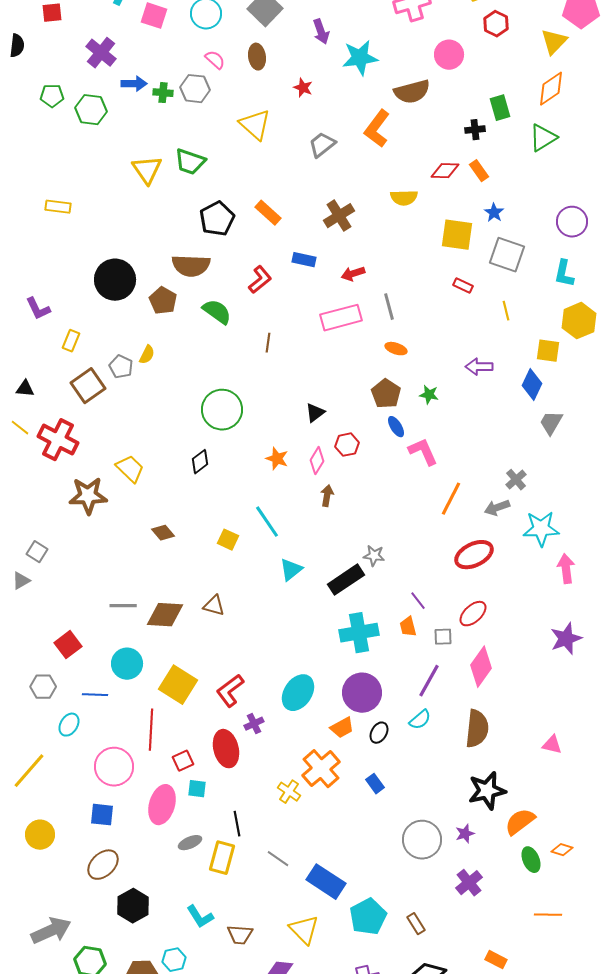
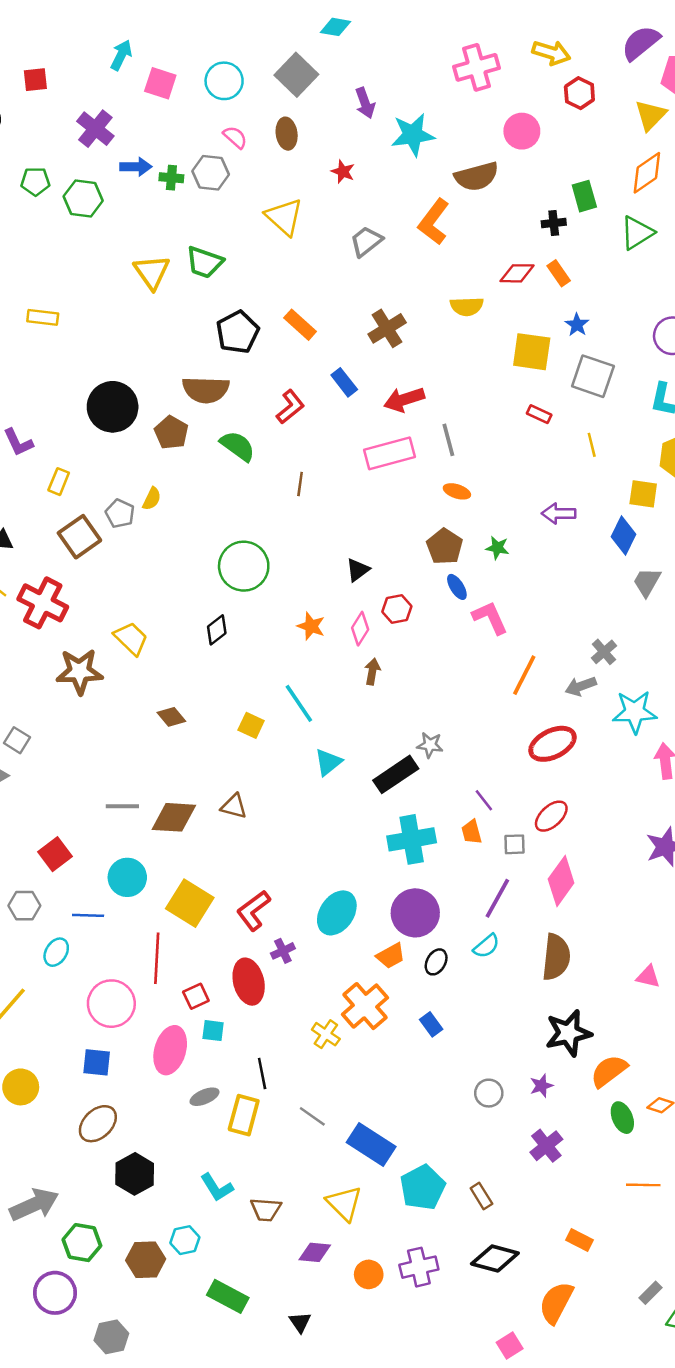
blue rectangle: (304, 260) -> (344, 382), turned 40
red arrow: (353, 274) -> (404, 399), size x1.4
gray circle: (422, 840) -> (489, 1093), size x0.6

